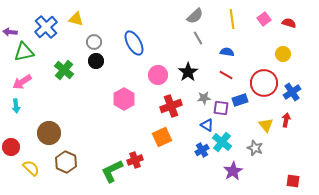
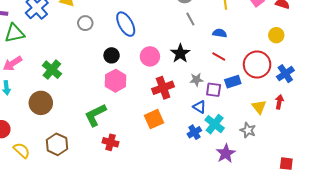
black circle: (96, 61) -> (112, 55), moved
green cross: (64, 70) -> (52, 70), moved
brown circle: (49, 133) -> (41, 103), moved
red cross: (135, 160) -> (111, 142), moved, turned 35
green L-shape: (112, 171) -> (95, 115), moved

